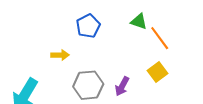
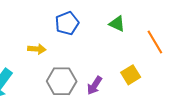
orange line: (160, 38) -> (155, 42), moved

